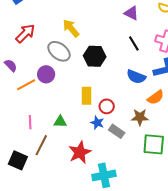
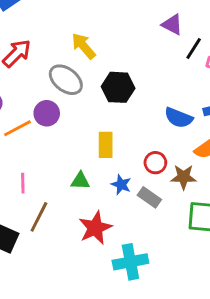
black line: (134, 43) -> (194, 48), moved, turned 63
red circle: (107, 106) -> (155, 163), moved
green triangle: (60, 122) -> (80, 181), moved

